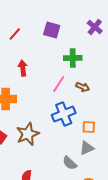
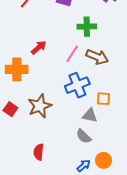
red arrow: (23, 68) -> (39, 47), moved, turned 56
brown arrow: (83, 87) -> (97, 57), size x1.5
gray triangle: (87, 148) -> (90, 115), moved, turned 35

